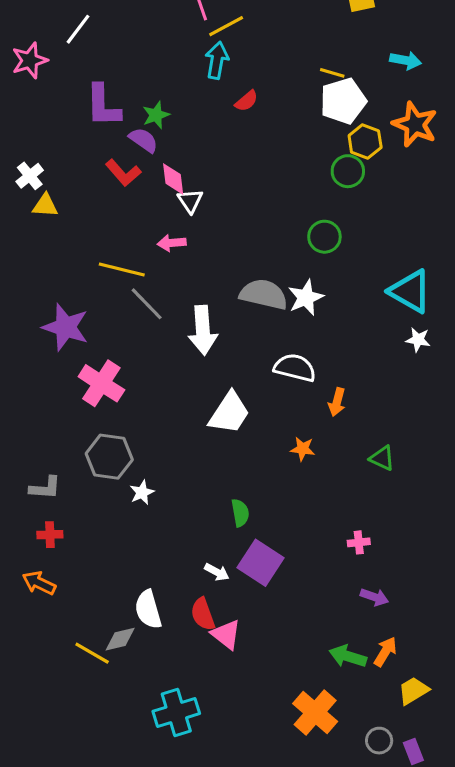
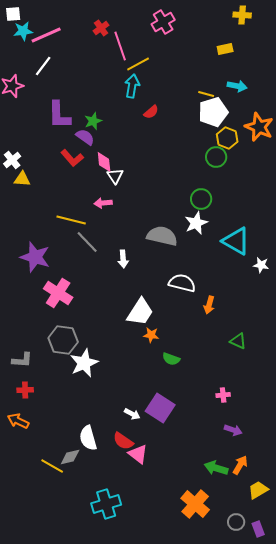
cyan arrow: (406, 60) -> (237, 86), moved
cyan triangle: (410, 291) -> (236, 241), moved
white star: (306, 298) -> (196, 223), moved
white arrow: (203, 330) -> (123, 259), size x0.6
orange star: (303, 449) -> (151, 335), moved
white star: (142, 493) -> (84, 363), size x1.8
green semicircle: (240, 513) -> (171, 359), moved, turned 120
red semicircle: (203, 614) -> (123, 441), turned -35

